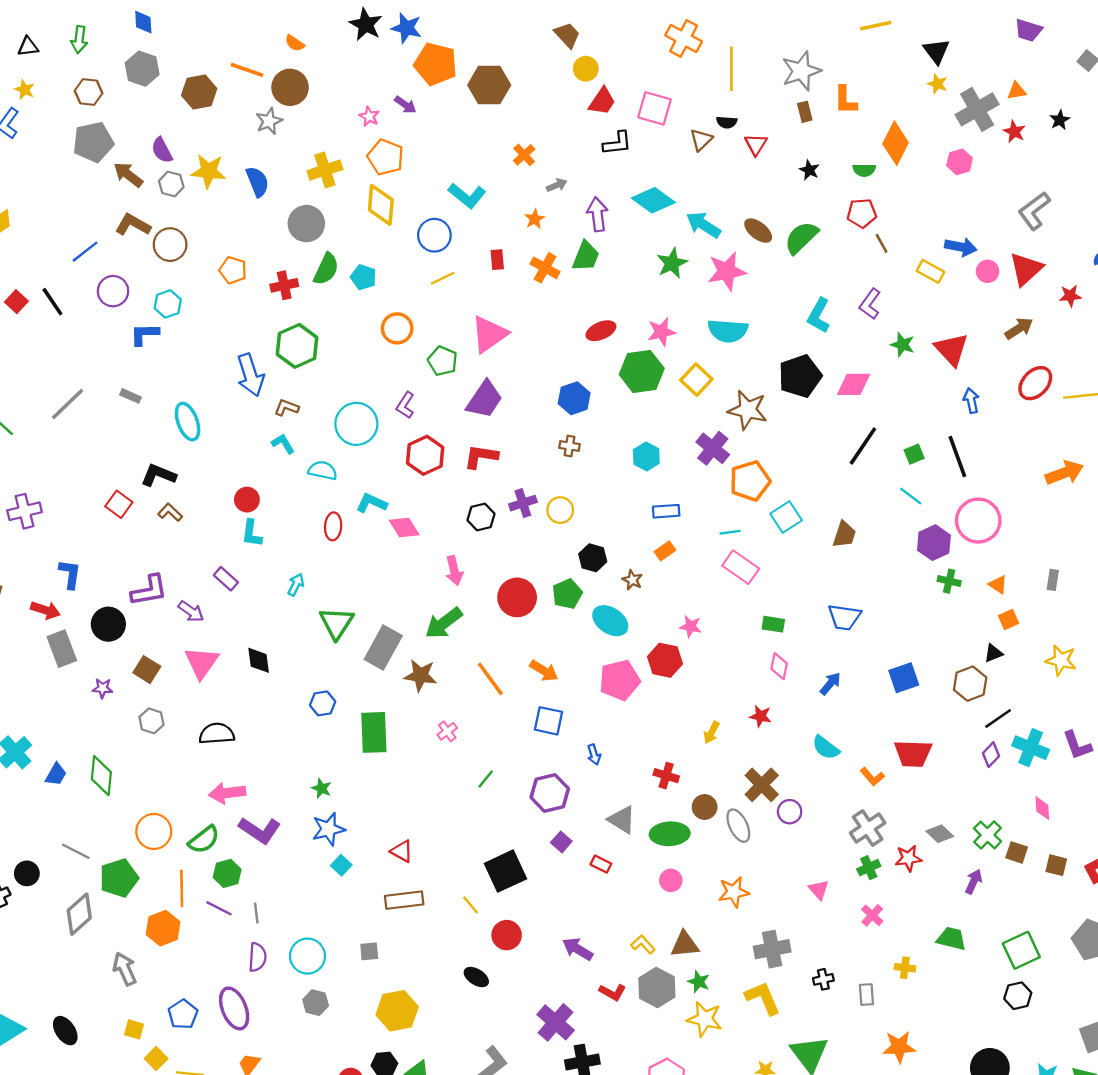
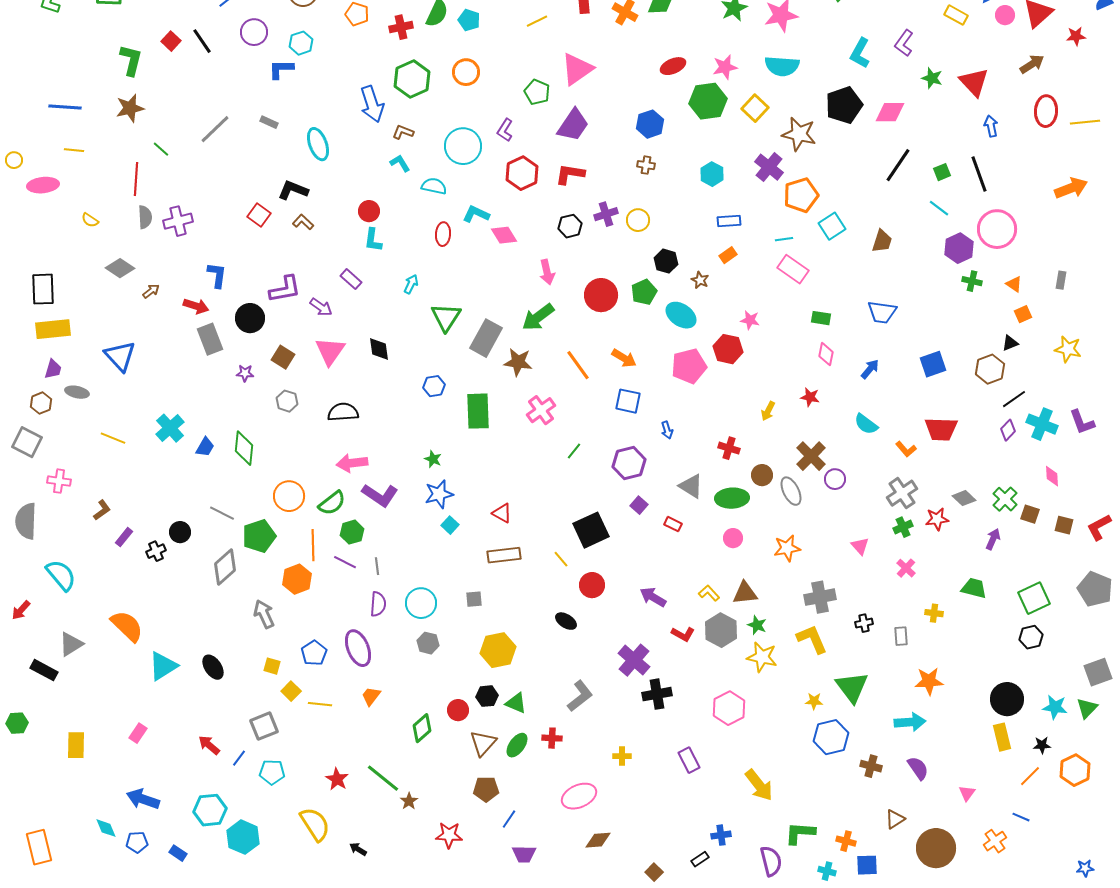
orange circle: (397, 328) -> (466, 72), moved
red ellipse: (1035, 383) -> (1046, 111), turned -40
pink cross: (447, 731) -> (541, 410), size x1.6

